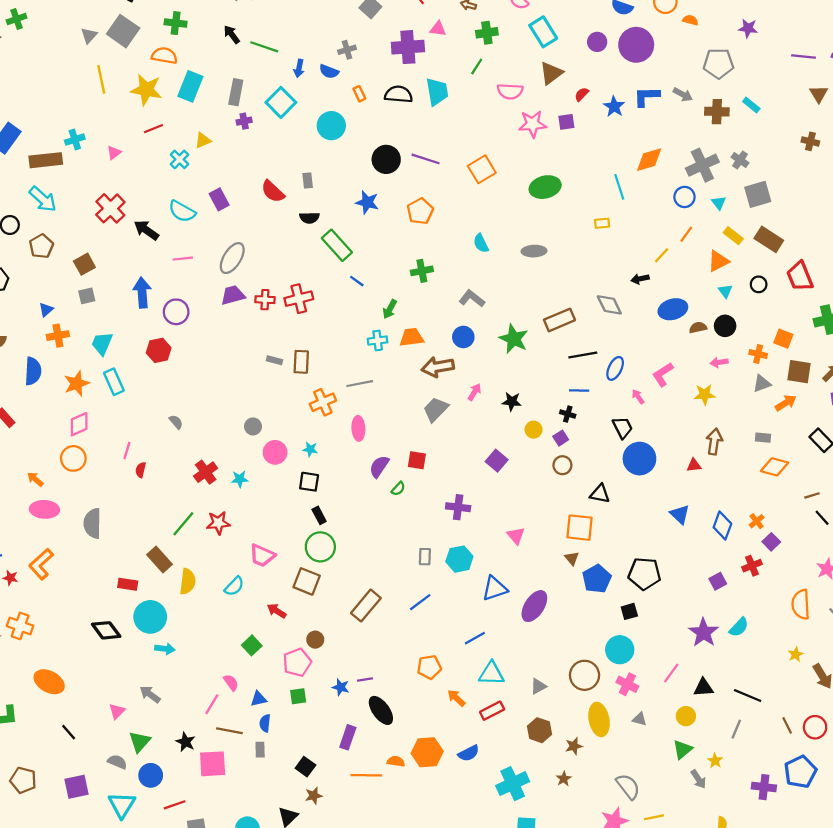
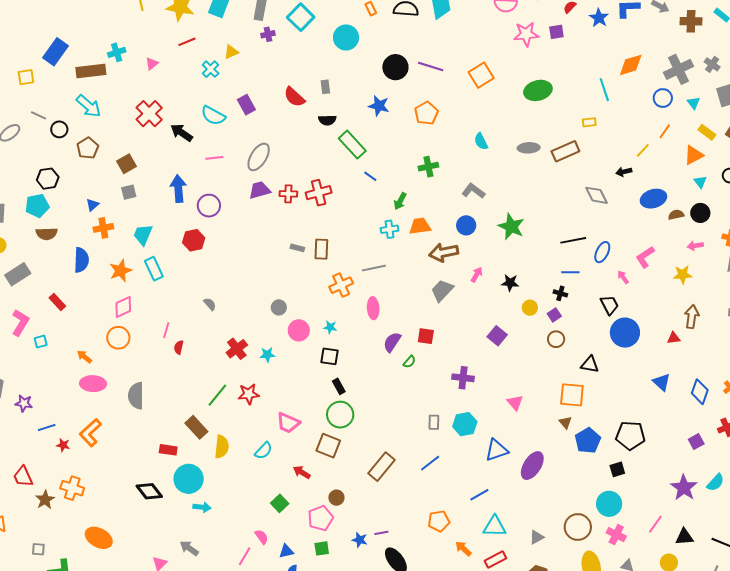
brown rectangle: (559, 320) -> (565, 151), moved

